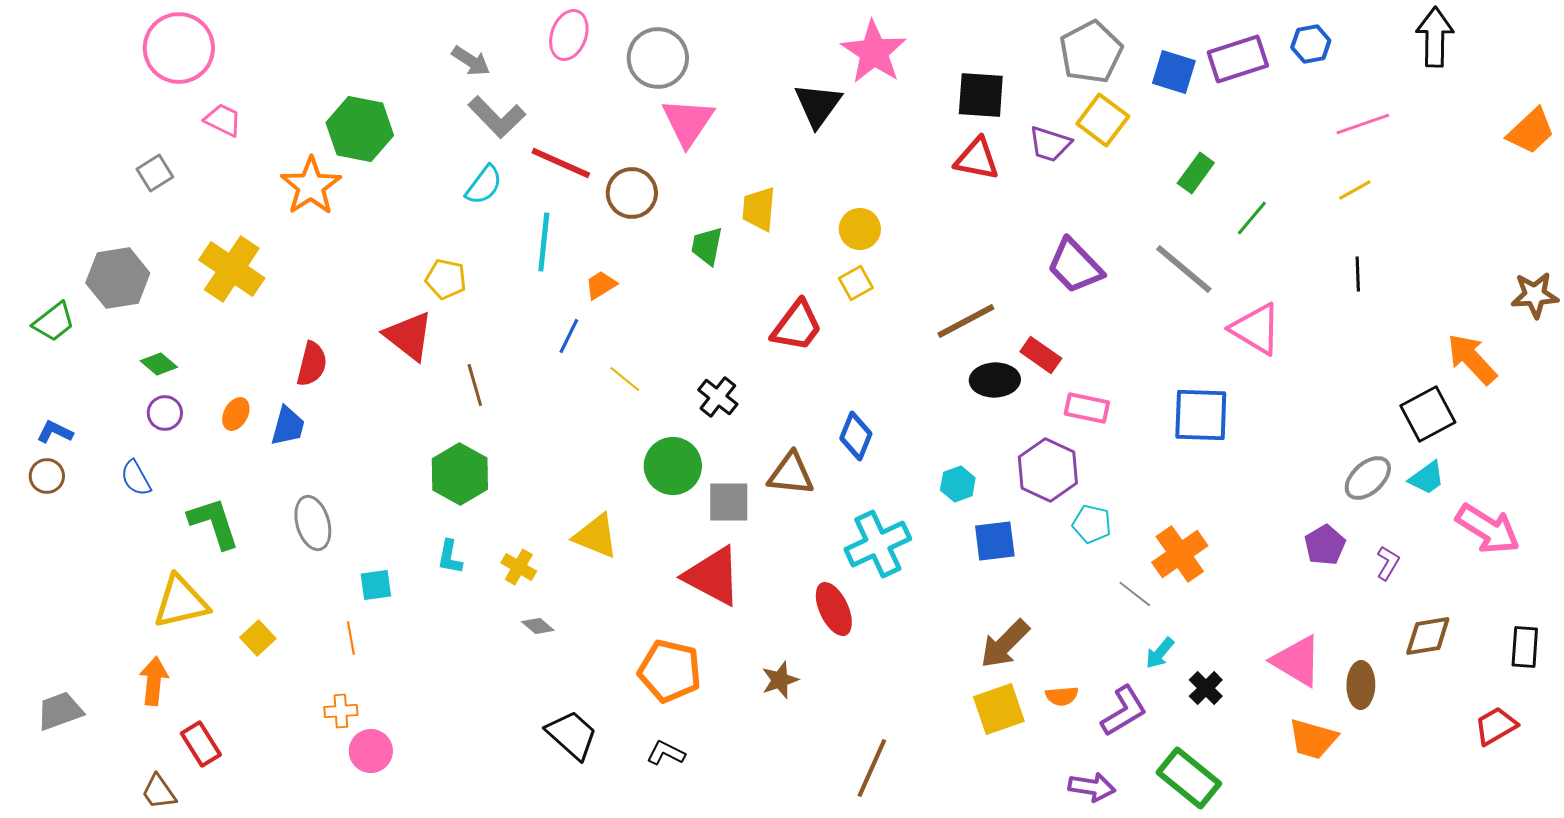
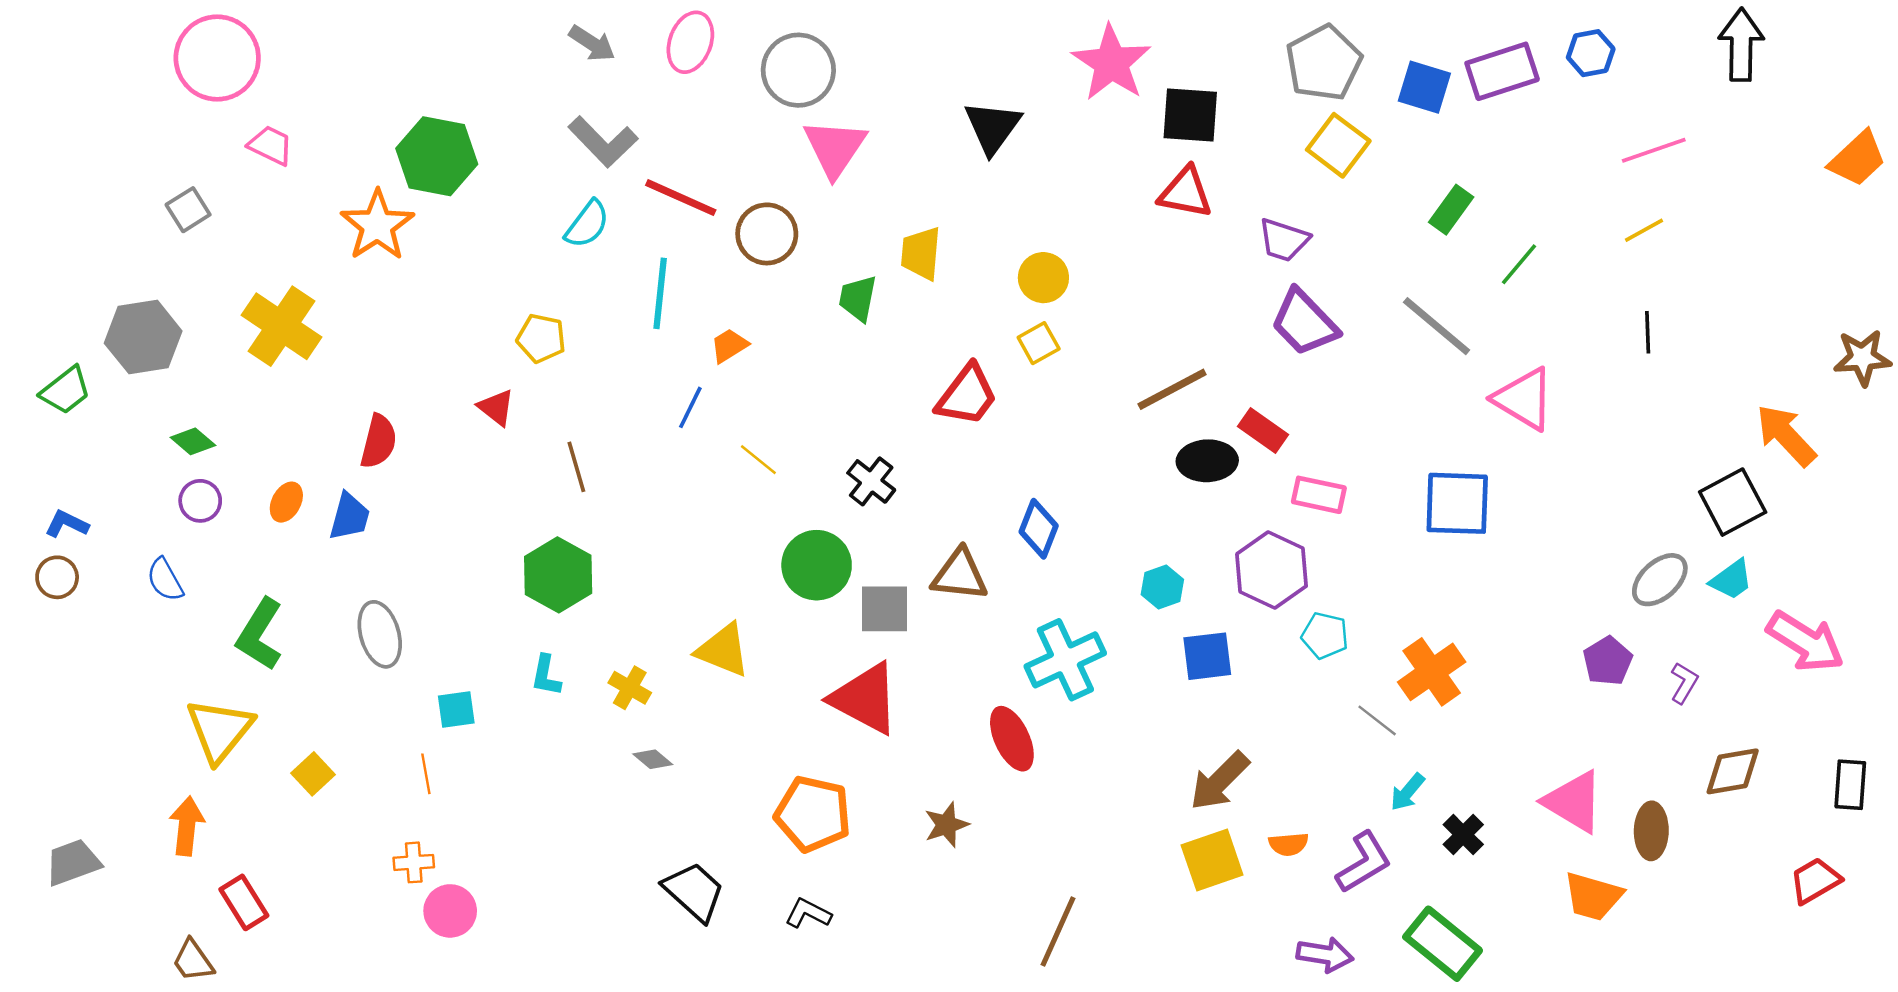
pink star: (874, 52) -> (1111, 63), moved
gray arrow: (471, 61) -> (592, 43), moved
purple trapezoid: (1050, 144) -> (1284, 240), moved
red triangle: (409, 336) -> (496, 407), size x0.6
green L-shape: (214, 523) -> (260, 634), turned -130
yellow triangle: (181, 602) -> (220, 730), turned -38

